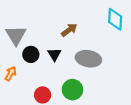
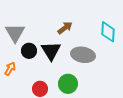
cyan diamond: (115, 19) -> (108, 32), moved
black triangle: (54, 54) -> (51, 51), size x1.5

